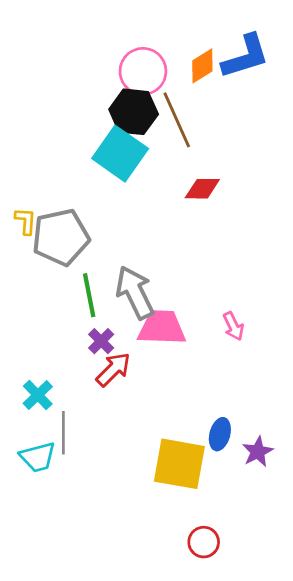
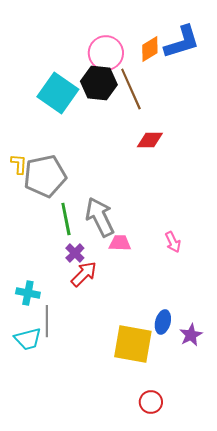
cyan square: (120, 154) -> (58, 93), moved
pink trapezoid: (162, 328) -> (120, 243), size x0.6
cyan cross: (38, 395) -> (28, 293), turned -35

